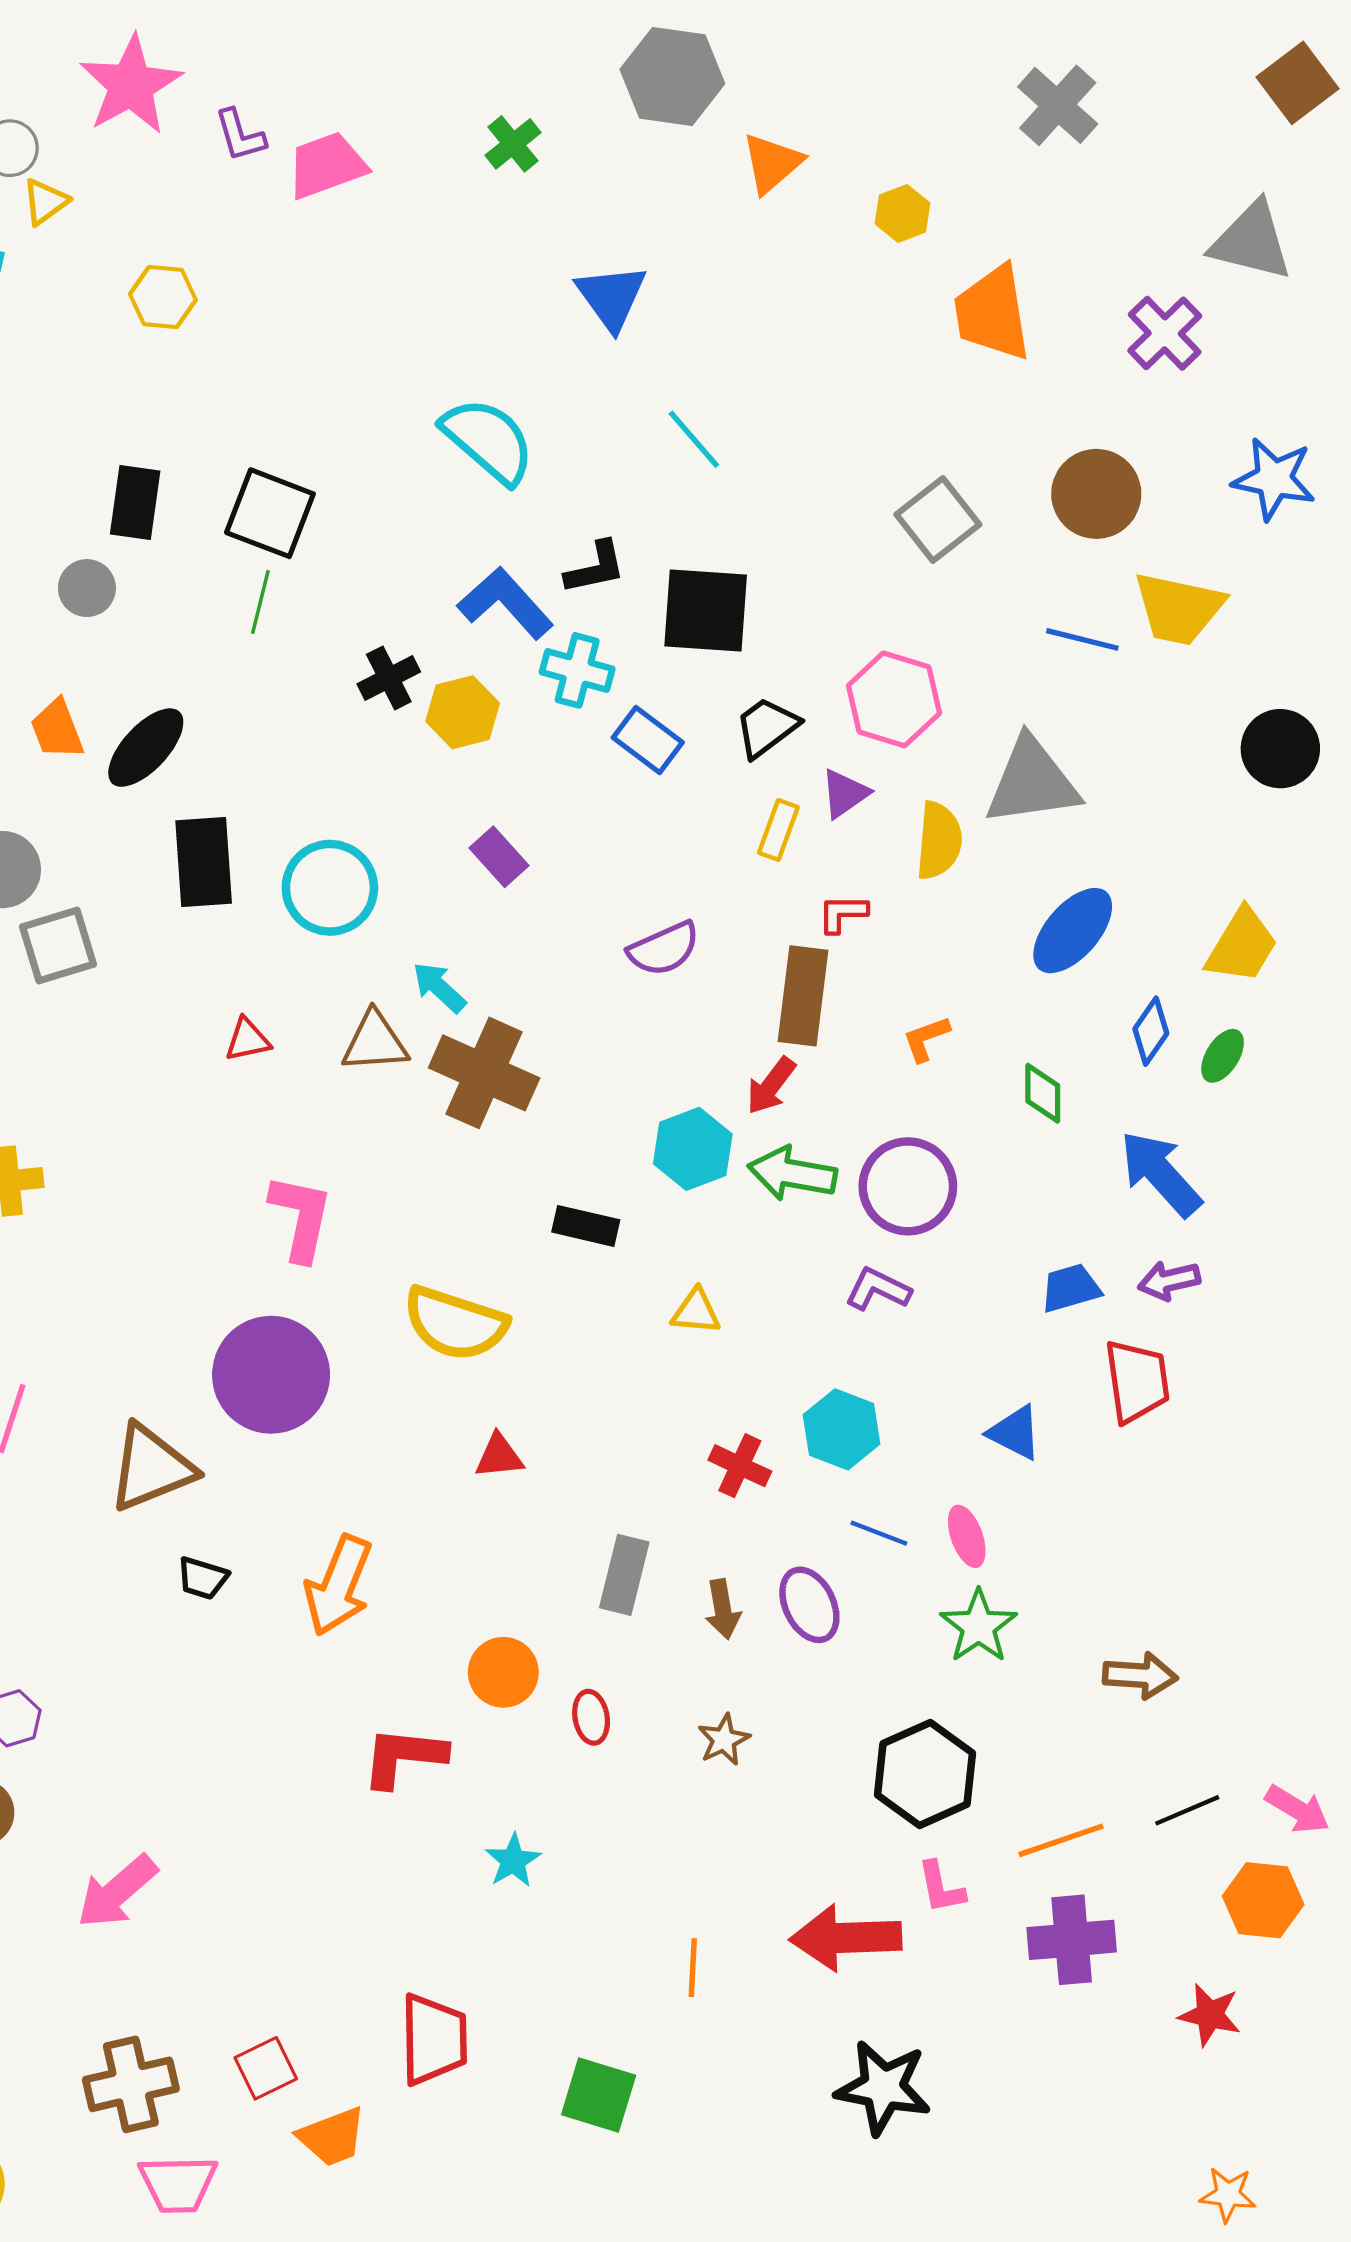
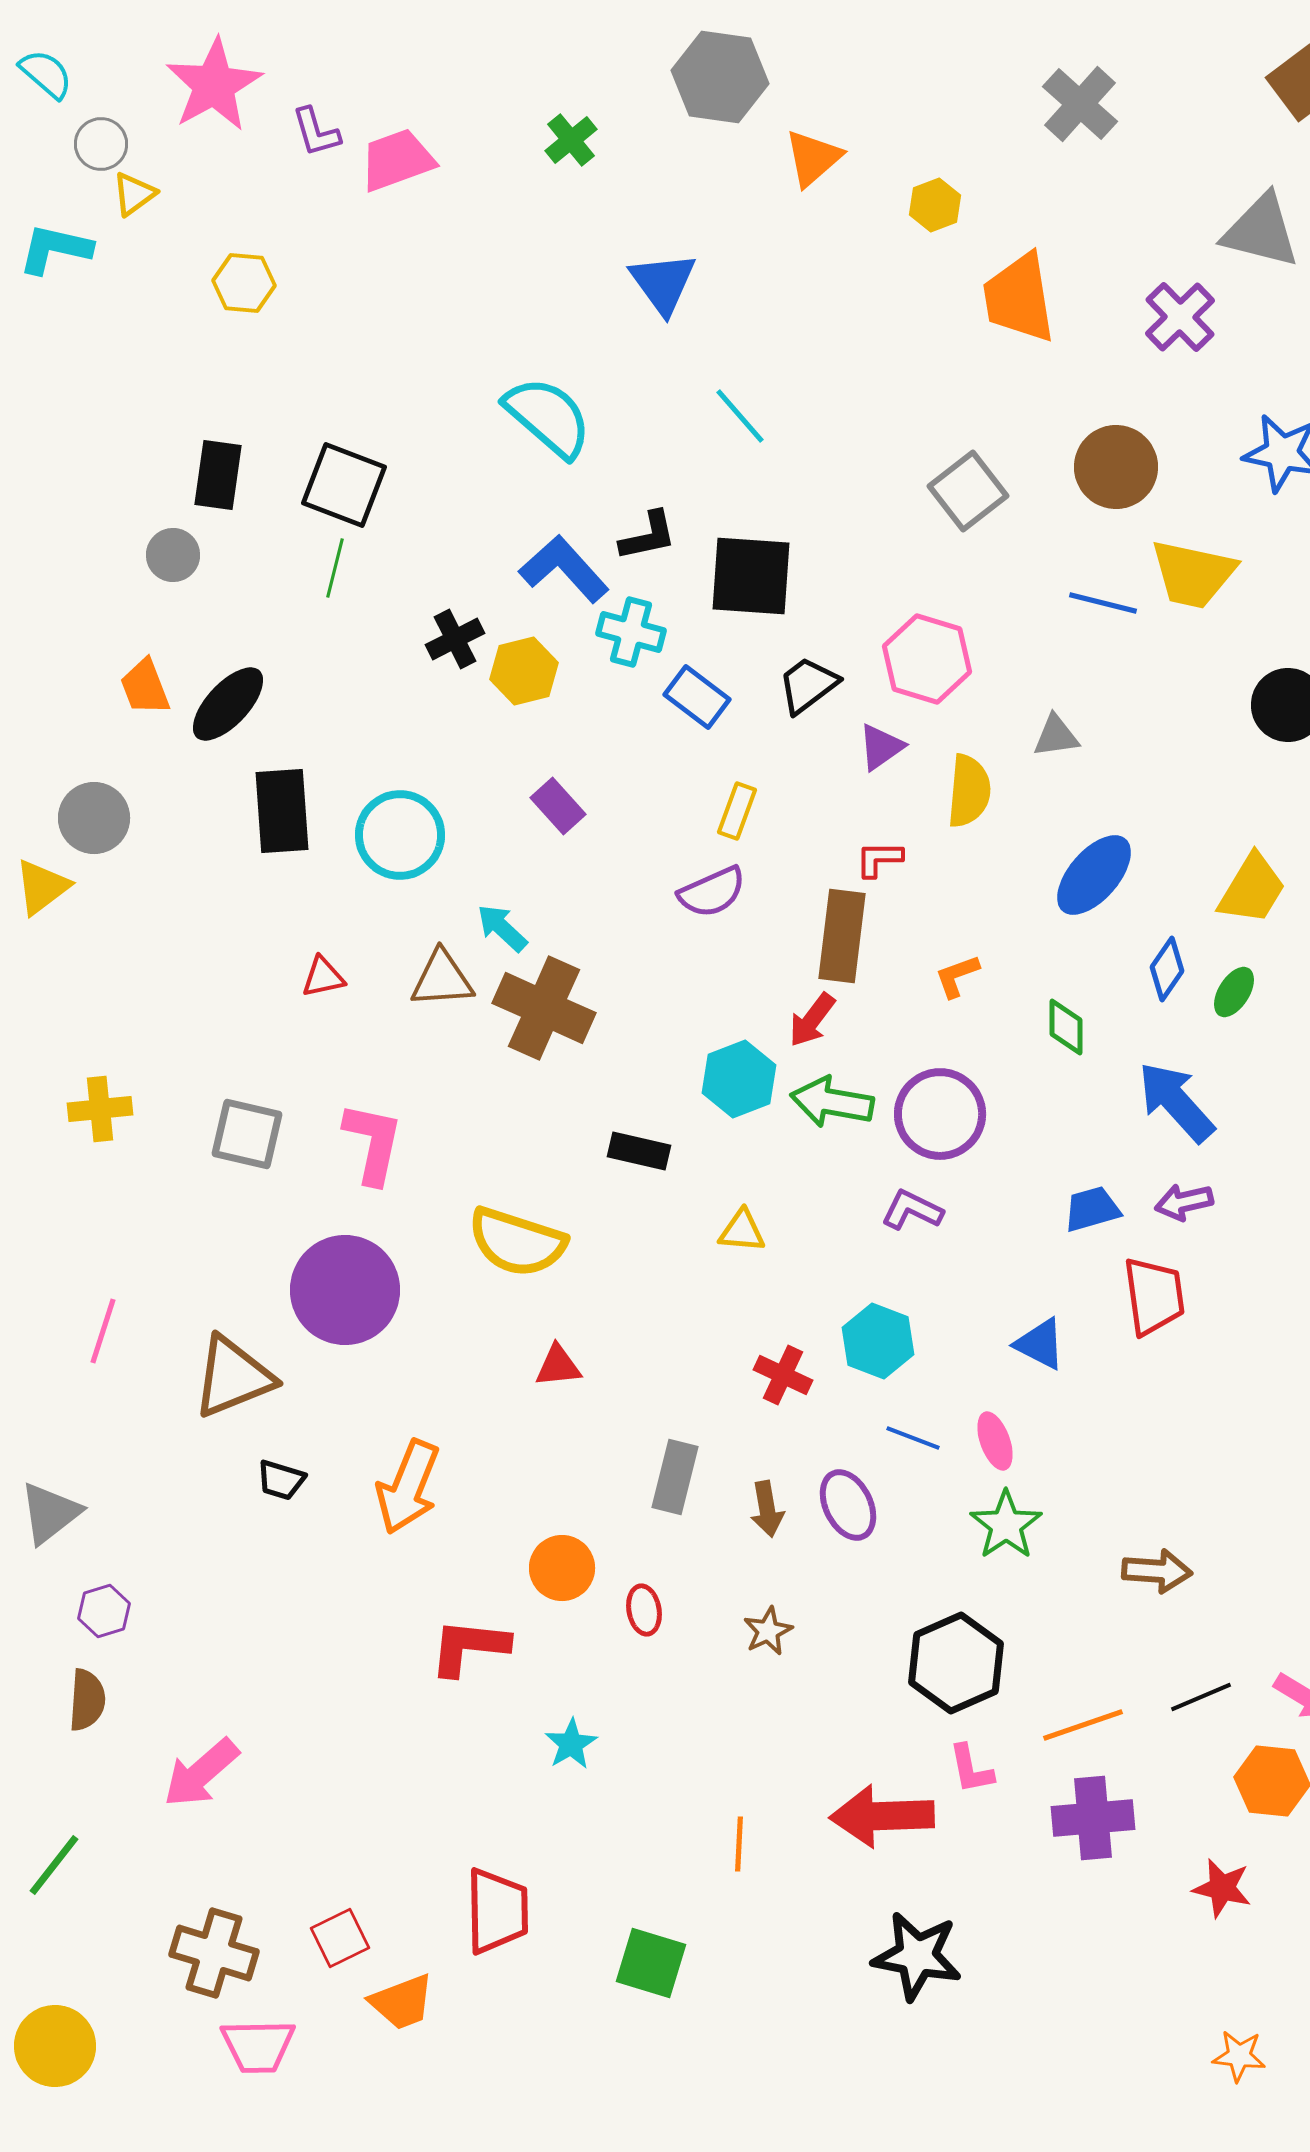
gray triangle: (1032, 782) -> (1056, 736), size x0.5
yellow rectangle: (778, 830) -> (737, 811), moved
gray square: (58, 946) -> (247, 1134), moved, turned 30
brown cross: (131, 2084) -> (214, 1953), turned 30

